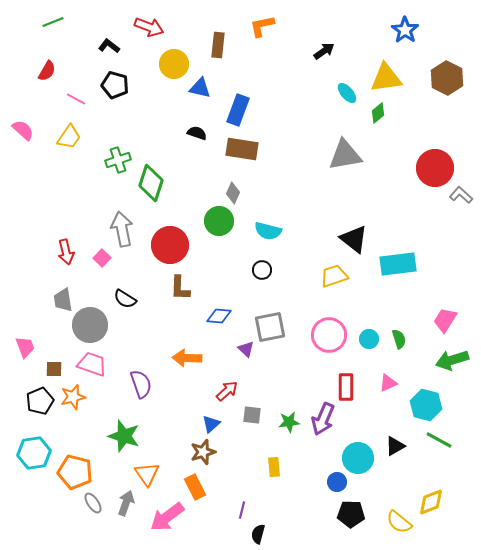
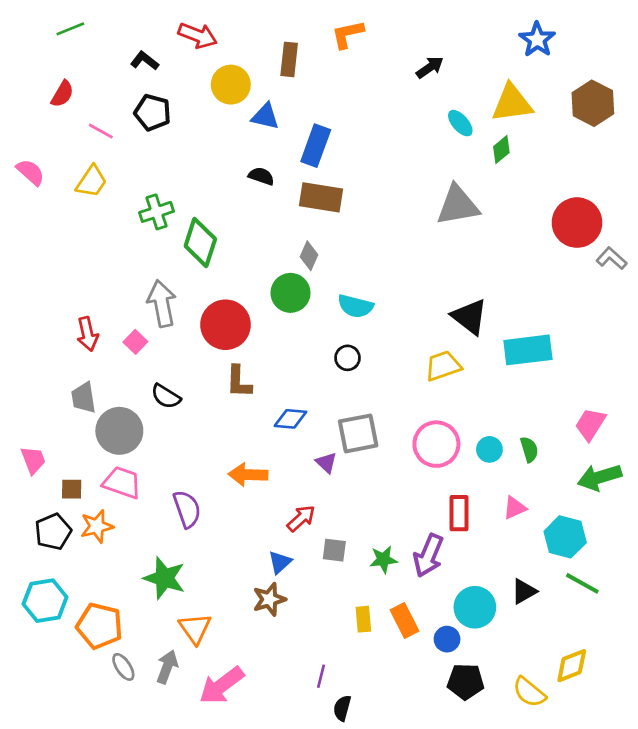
orange rectangle: (195, 487) -> (405, 621), moved

